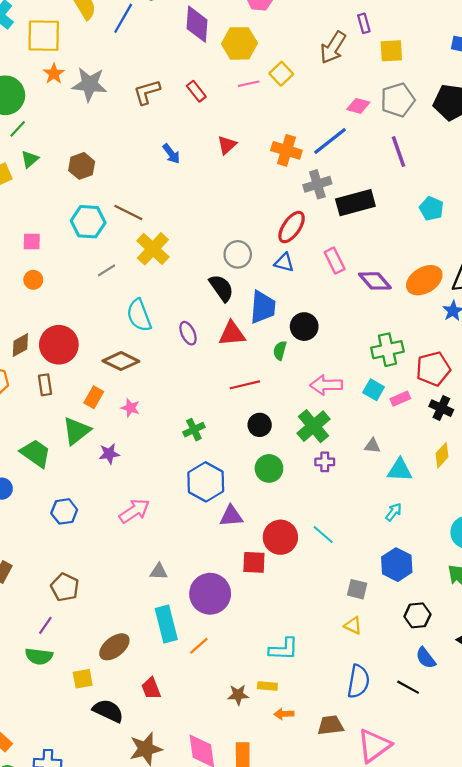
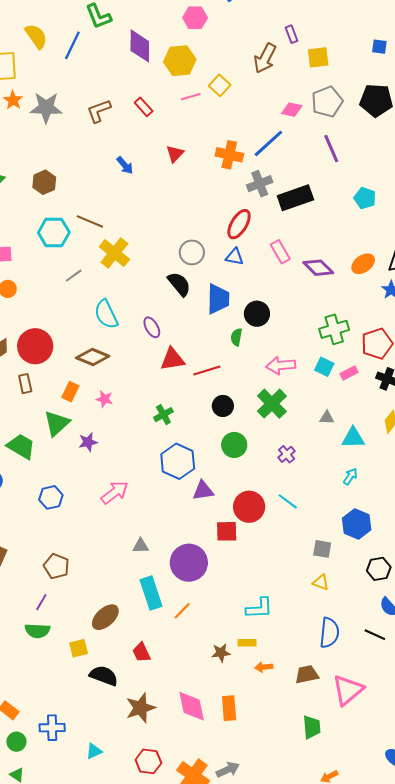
orange ellipse: (424, 280) -> (363, 264), size x0.7
red triangle: (232, 334) -> (172, 359), moved
purple cross: (325, 462) -> (287, 454), moved, turned -36

